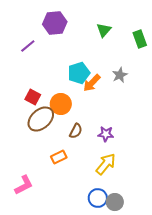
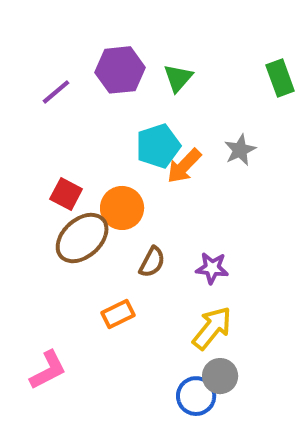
purple hexagon: (55, 23) -> (120, 70), moved
green triangle: (104, 30) -> (178, 78), moved
gray circle: (115, 202) -> (220, 376), moved

